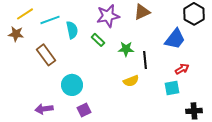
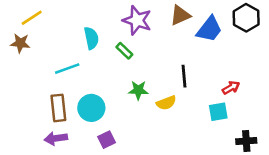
purple star: (108, 16) -> (137, 20), turned 30
cyan line: (50, 20) -> (67, 69), moved
blue trapezoid: (175, 39) -> (209, 29), moved
green star: (126, 49) -> (138, 90), moved
brown rectangle: (46, 55) -> (58, 108), moved, turned 30

